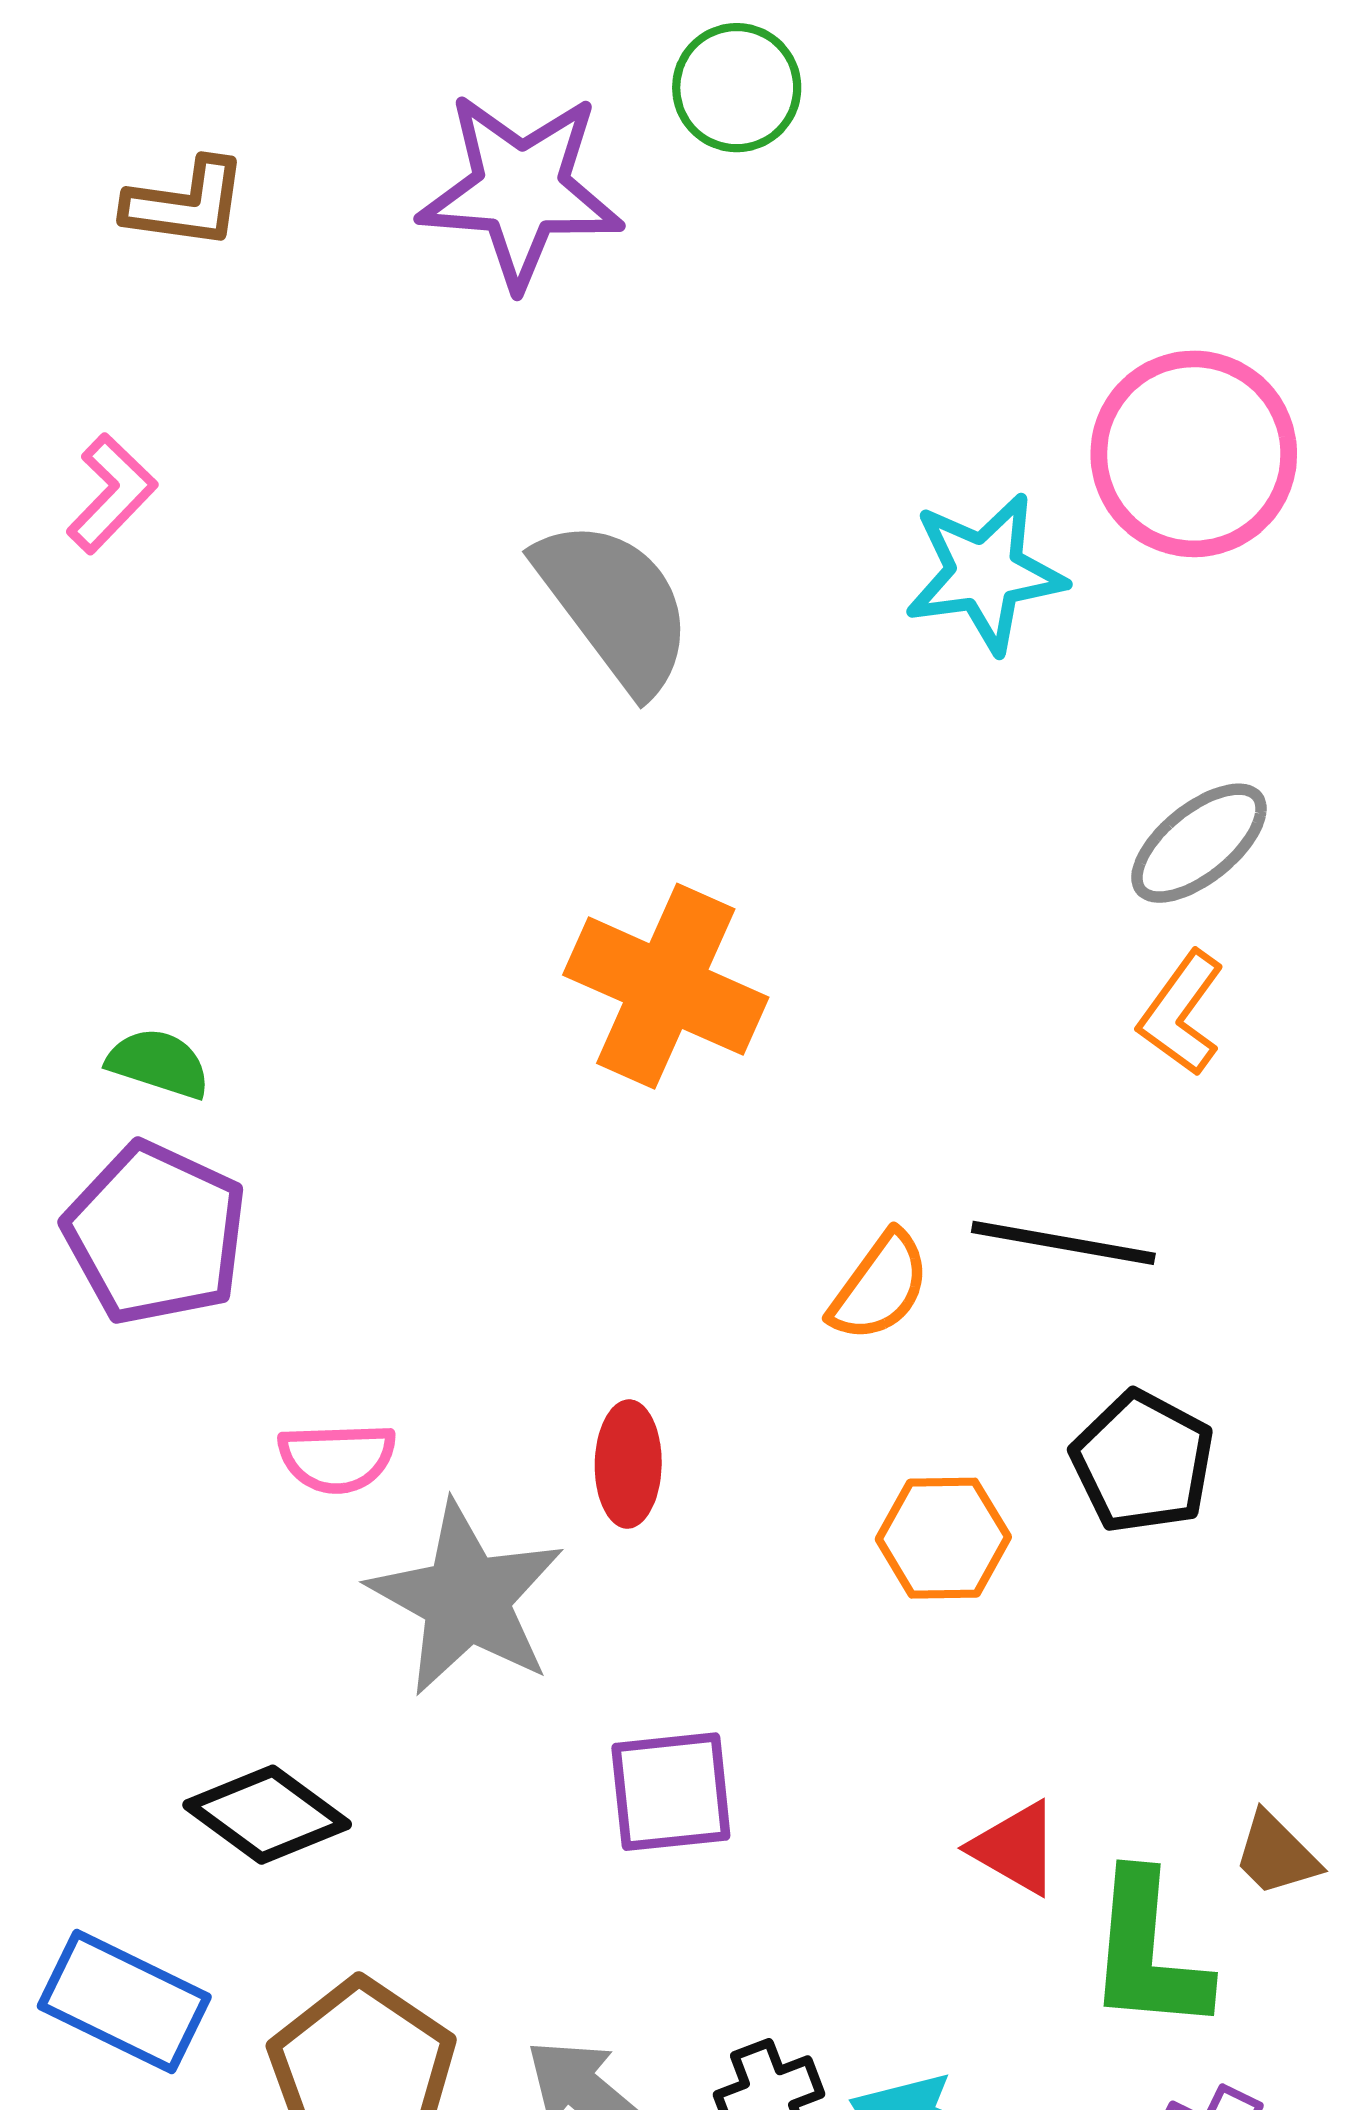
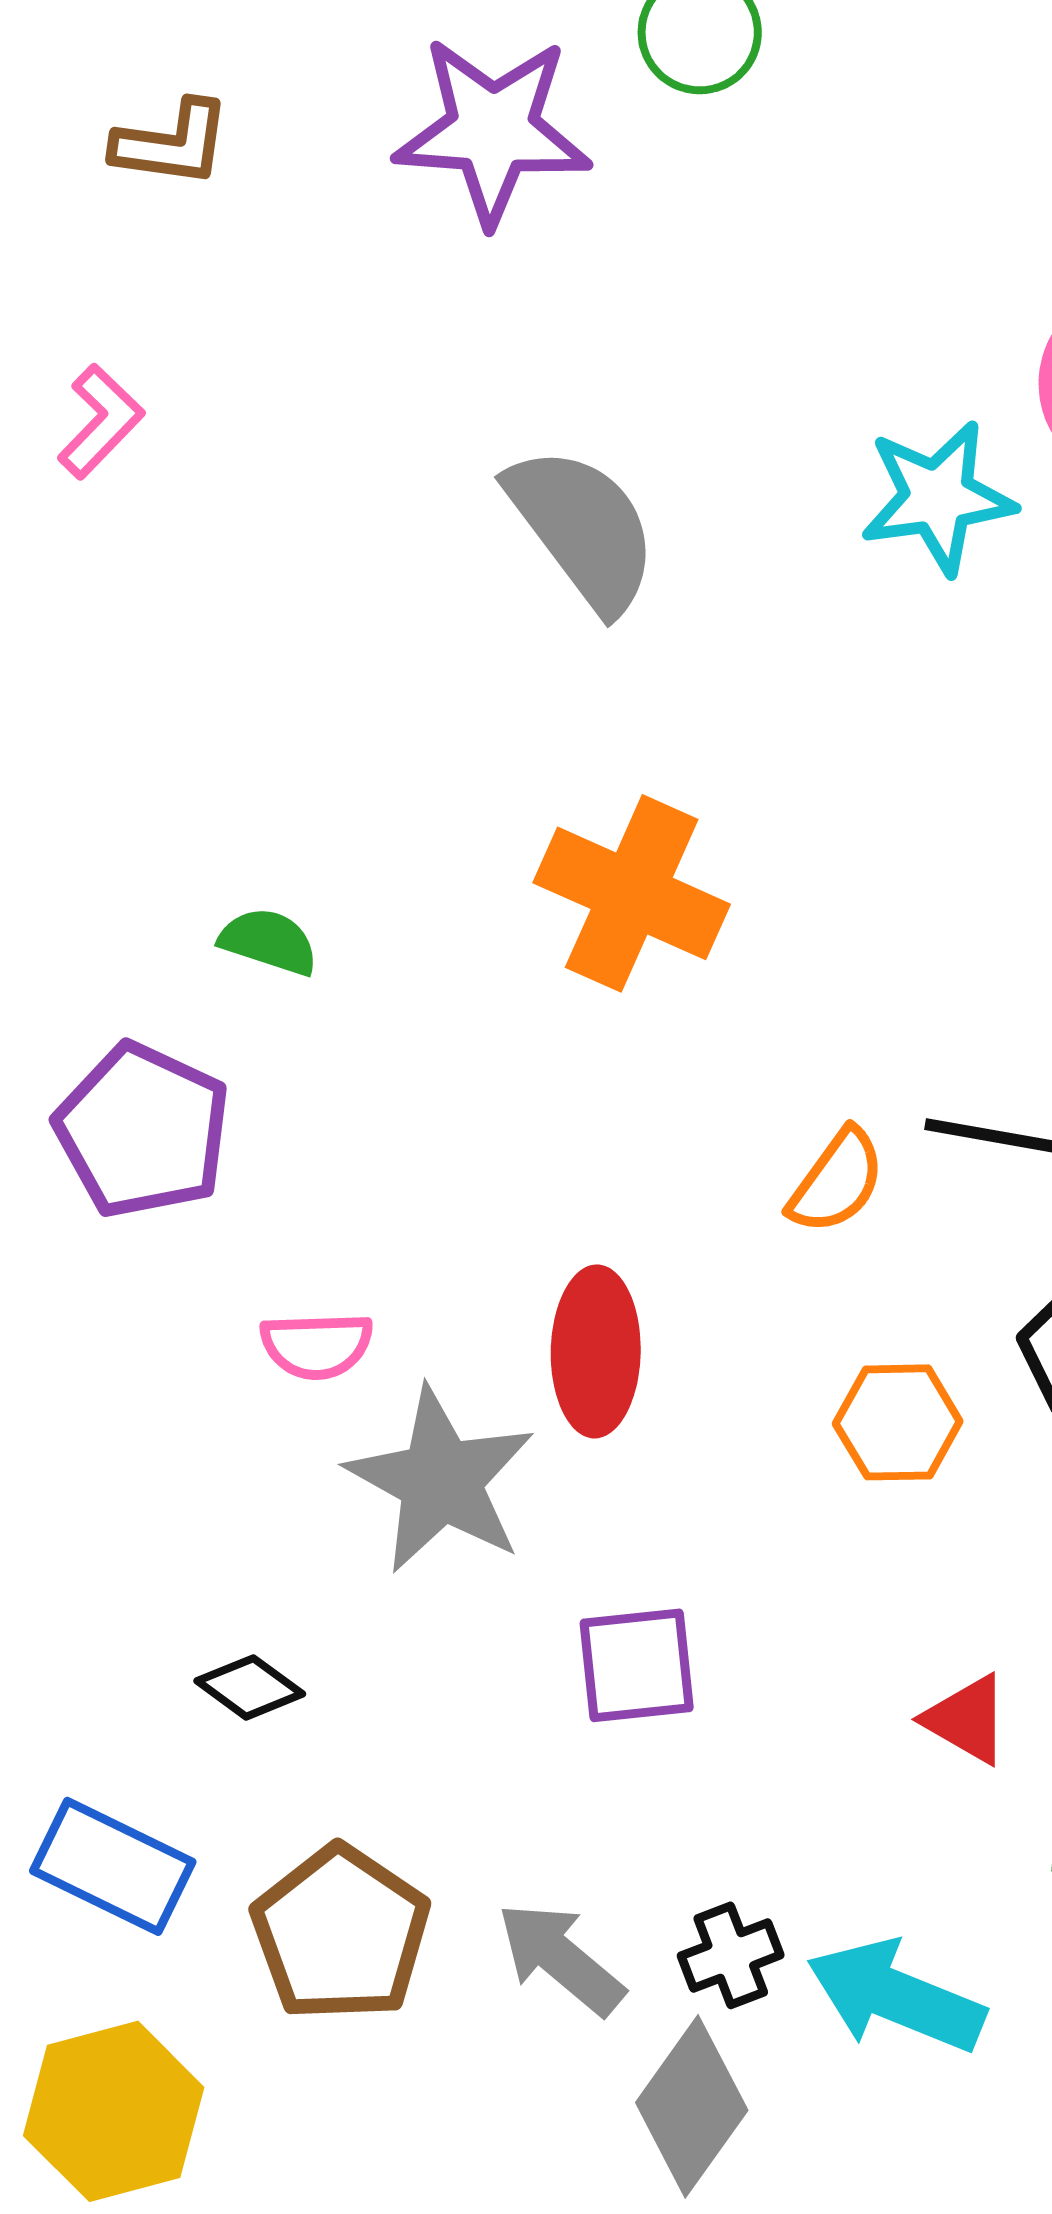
green semicircle: (159, 1063) -> (269, 941), moved
red ellipse: (628, 1464) -> (596, 1351), size x1.4
black diamond: (267, 1815) -> (250, 1687), size x0.7

